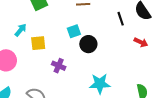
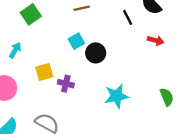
yellow square: (38, 43) -> (44, 72), moved

